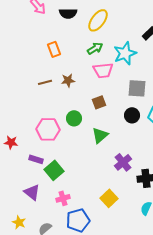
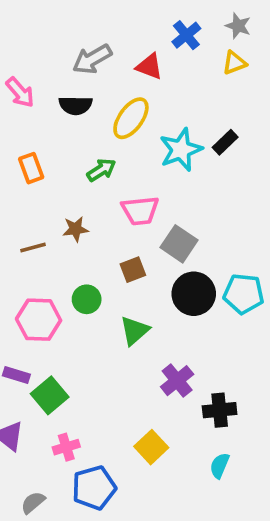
green arrow: (95, 48) -> (101, 170), moved
orange rectangle: (54, 49) -> (31, 168), moved
cyan star: (125, 53) -> (181, 150), moved
brown line: (45, 82) -> (33, 248), moved
gray square: (137, 88) -> (179, 244), moved, turned 30
black circle: (132, 115) -> (194, 294), size x1.5

